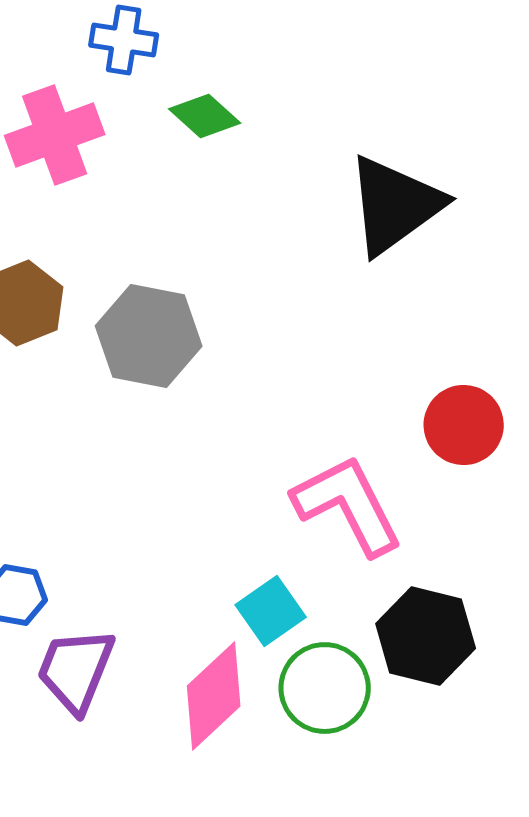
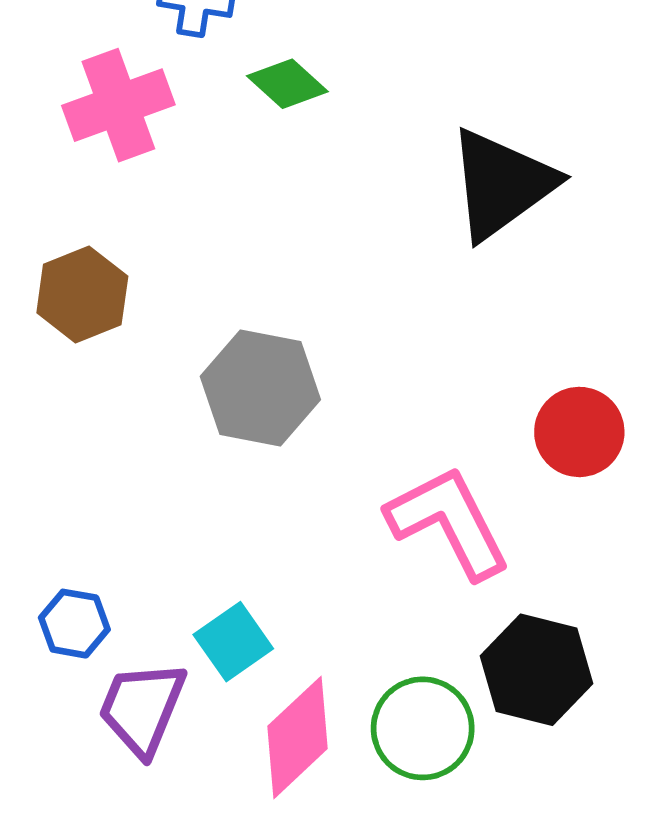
gray hexagon: (149, 336) -> (260, 388), moved
cyan square: (271, 611) -> (233, 642), moved

